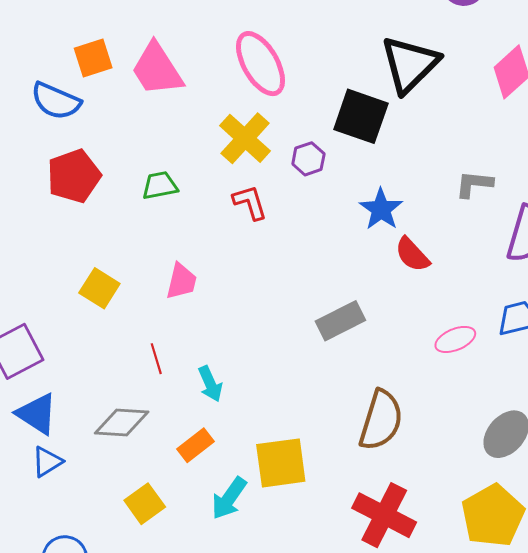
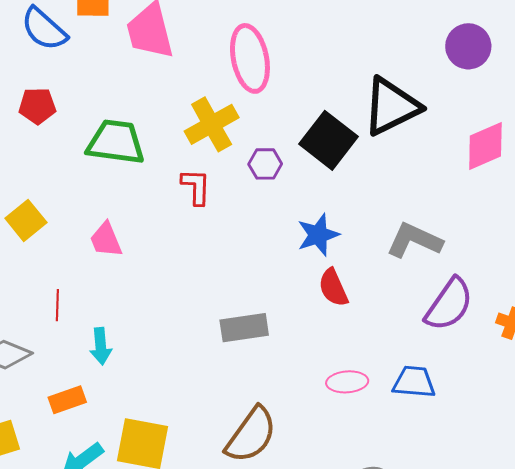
red pentagon: (74, 176) -> (37, 106), size x0.7
gray L-shape: (474, 184) -> (414, 240), size x1.4
green trapezoid: (160, 186) -> (116, 142), size x1.6
pink trapezoid: (181, 281) -> (106, 240), turned 126

